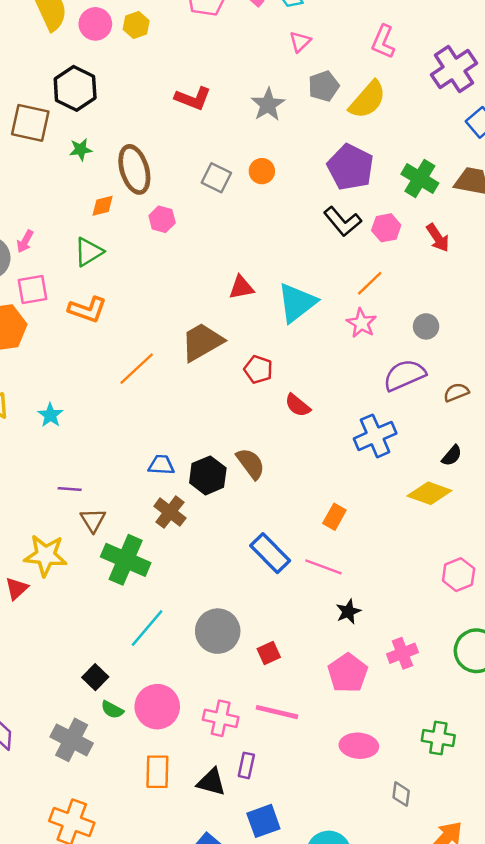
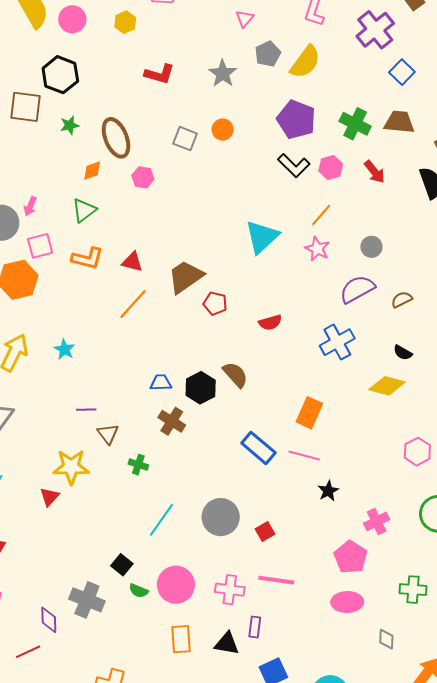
yellow hexagon: (136, 25) -> (125, 22), moved
red triangle: (241, 287) -> (132, 262), moved, turned 30
red pentagon: (258, 369) -> (215, 303), moved
red semicircle: (298, 405) -> (270, 322), turned -50
black semicircle: (452, 456) -> (403, 353), turned 84
orange rectangle: (334, 517) -> (309, 413), size x1.4
green cross: (126, 560) -> (138, 465), size x0.5
pink pentagon: (348, 673) -> (351, 557), moved
gray cross: (72, 740) -> (87, 600), moved

